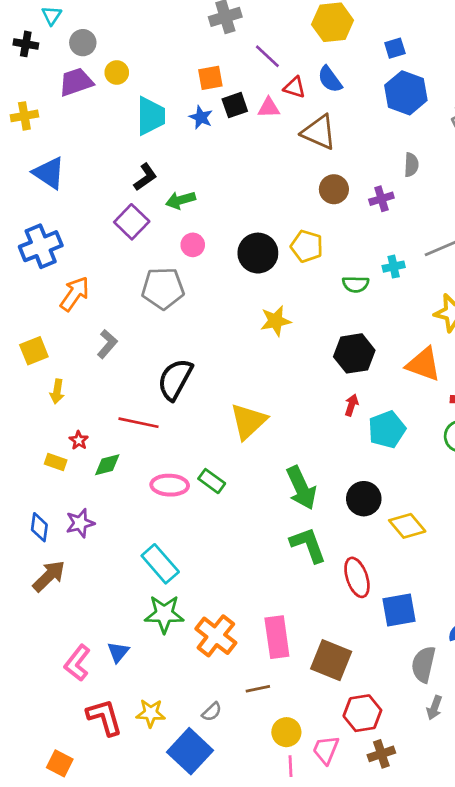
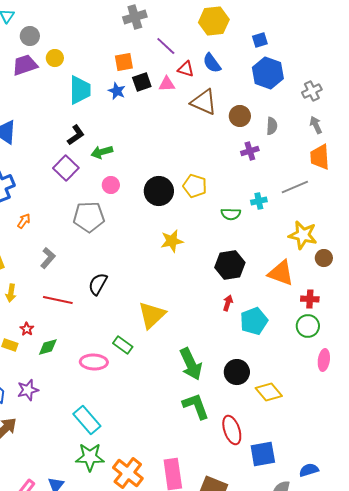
brown circle: (334, 189) -> (240, 116), moved
orange arrow: (75, 294) -> (24, 221), size x0.6
black semicircle: (175, 379) -> (98, 284), size x0.7
red line: (138, 423) -> (58, 300), moved
green rectangle: (212, 481) -> (123, 345), moved

